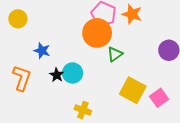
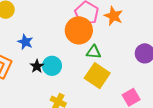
green triangle: (115, 54) -> (94, 52), turned 35
yellow square: (133, 90) -> (97, 76), moved

